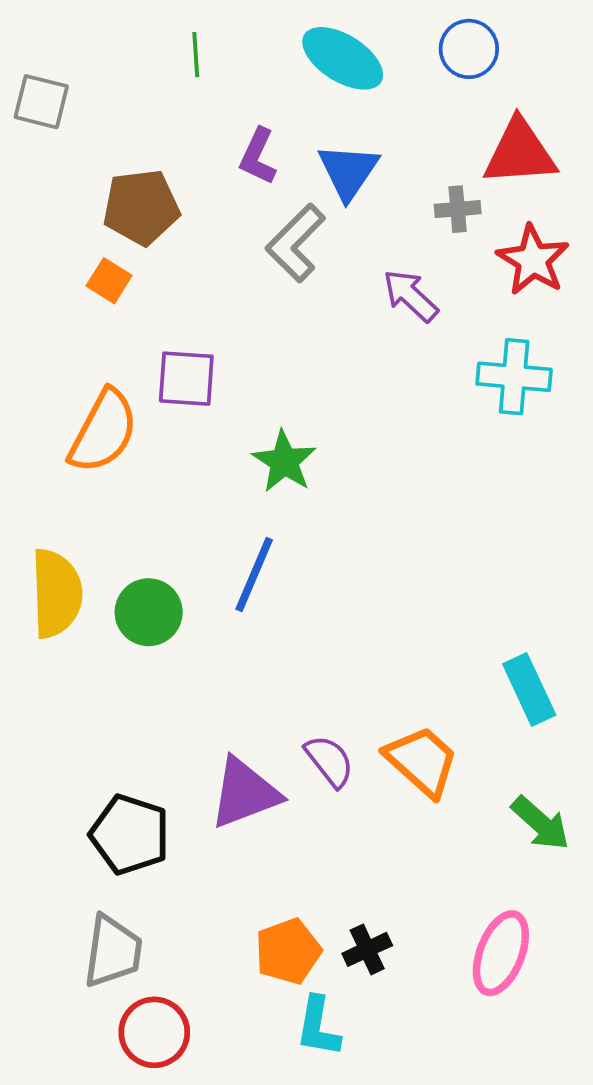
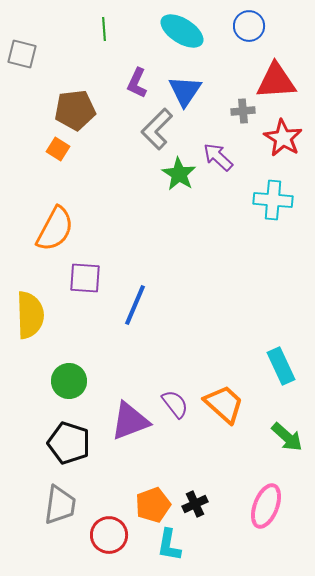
purple square: (186, 379) -> (85, 278), moved
green star: (284, 461) -> (179, 174), moved
green circle: (149, 612) -> (69, 381), moved
red circle: (154, 1032) -> (109, 535), moved

